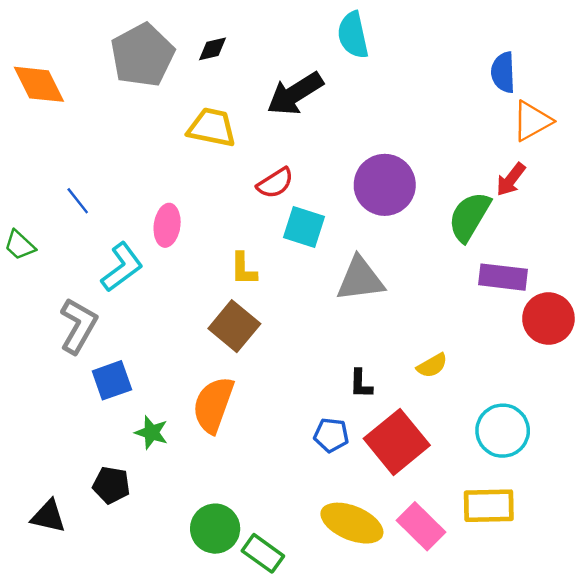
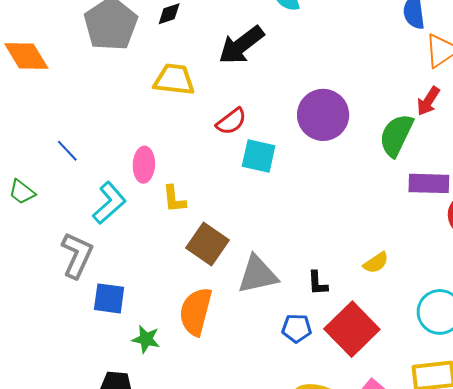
yellow L-shape: (243, 269) -> (174, 199), moved
gray triangle: (360, 279) -> (258, 275), moved
blue square: (112, 380) -> (109, 298), turned 32

